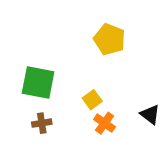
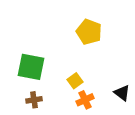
orange cross: (105, 123) -> (85, 100), turned 30

